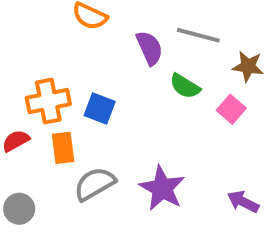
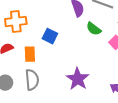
orange cross: (48, 101) -> (16, 22), moved
gray semicircle: (95, 184) -> (32, 80), moved, turned 110

